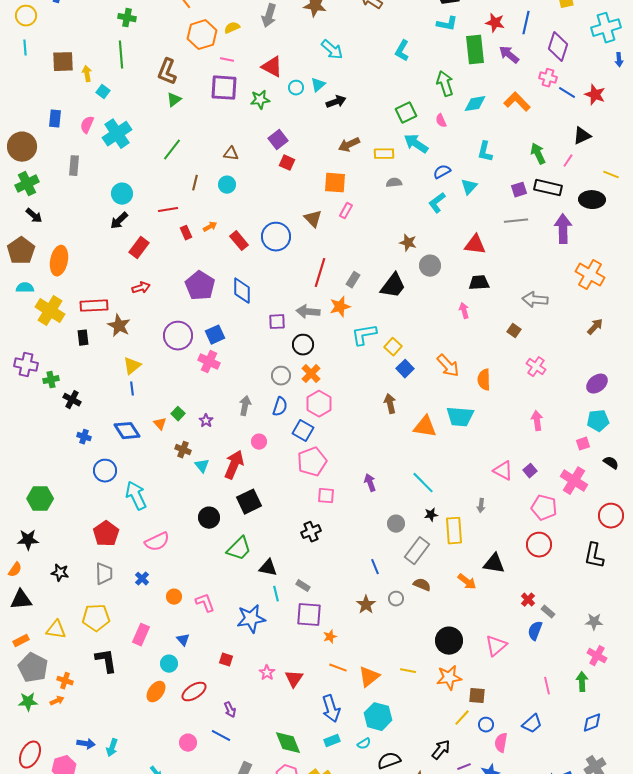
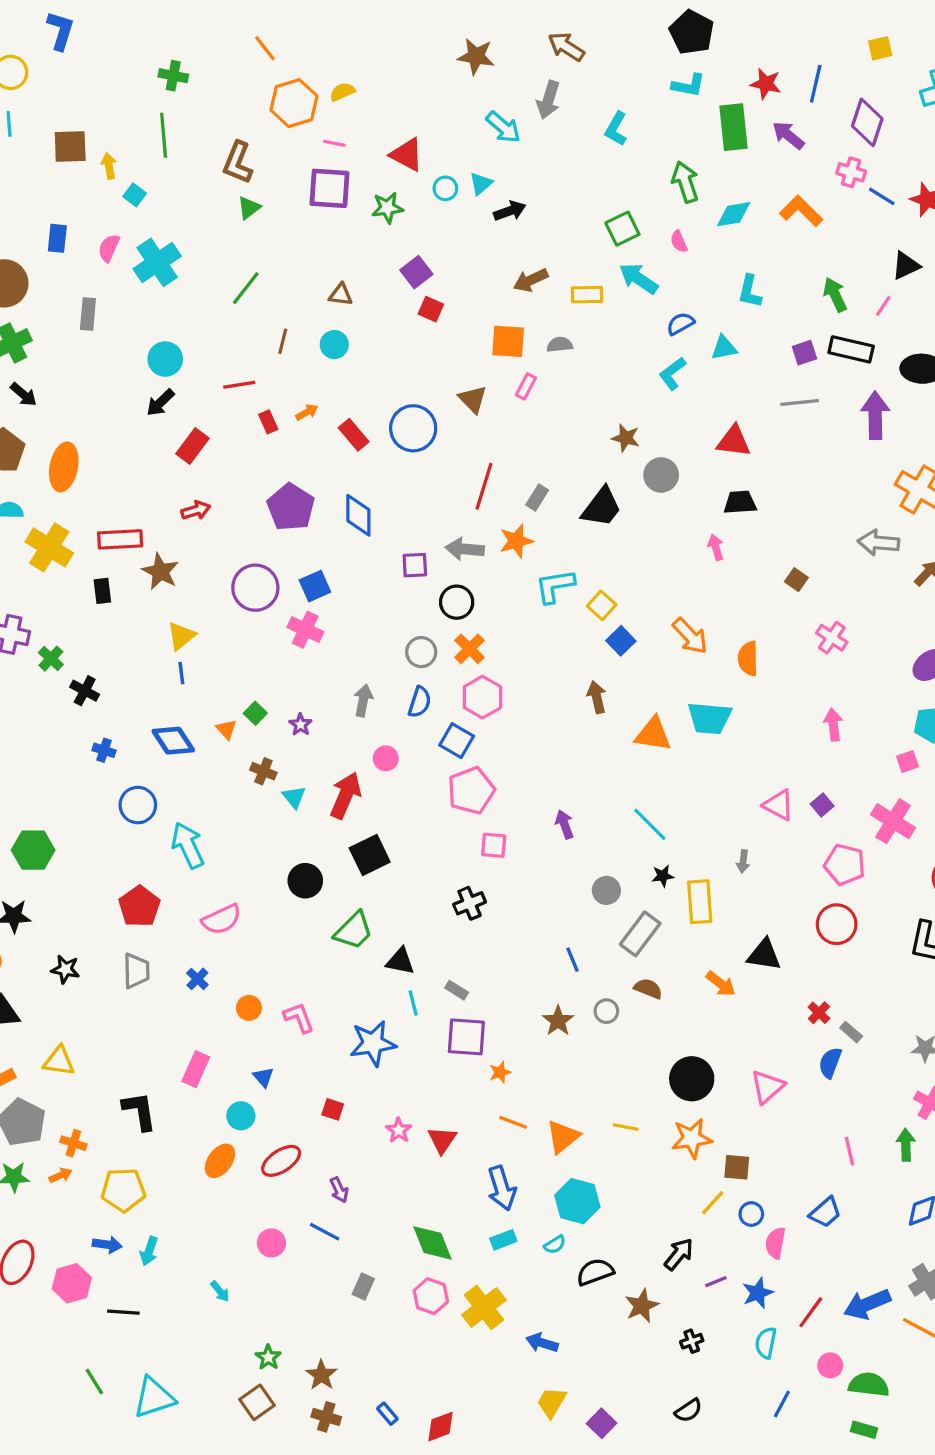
gray arrow: (269, 16) -> (548, 100), moved
gray semicircle: (394, 183) -> (560, 345), moved
cyan triangle: (469, 187) -> (724, 348), turned 36
gray arrow: (535, 300) -> (878, 543), moved
green cross: (51, 380) -> (51, 659), turned -35
yellow pentagon: (96, 618) -> (123, 1190), moved

